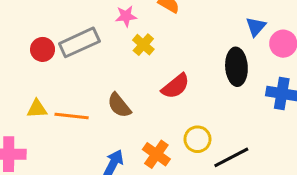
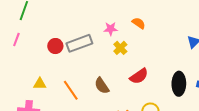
black ellipse: (236, 67) -> (179, 84), moved
yellow triangle: (37, 109) -> (40, 84), moved
orange line: (72, 116) -> (71, 90), turned 45

